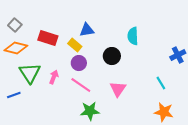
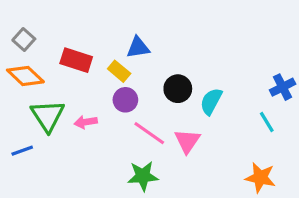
cyan semicircle: (133, 36) -> (211, 101), moved, turned 30
orange diamond: (16, 48) -> (25, 76), turned 30
pink arrow: (54, 77) -> (86, 122), turned -120
cyan line: (161, 83) -> (267, 122), moved
pink line: (81, 85) -> (149, 133), moved

